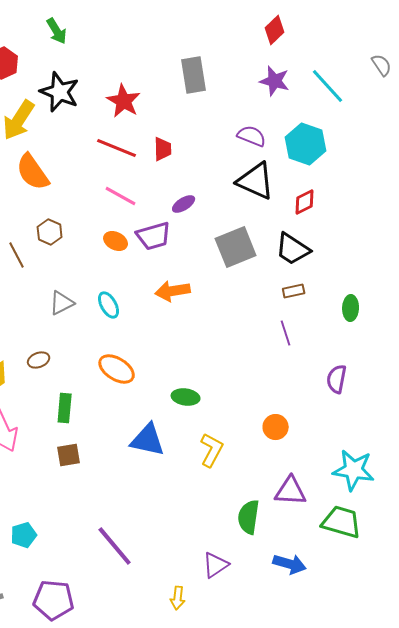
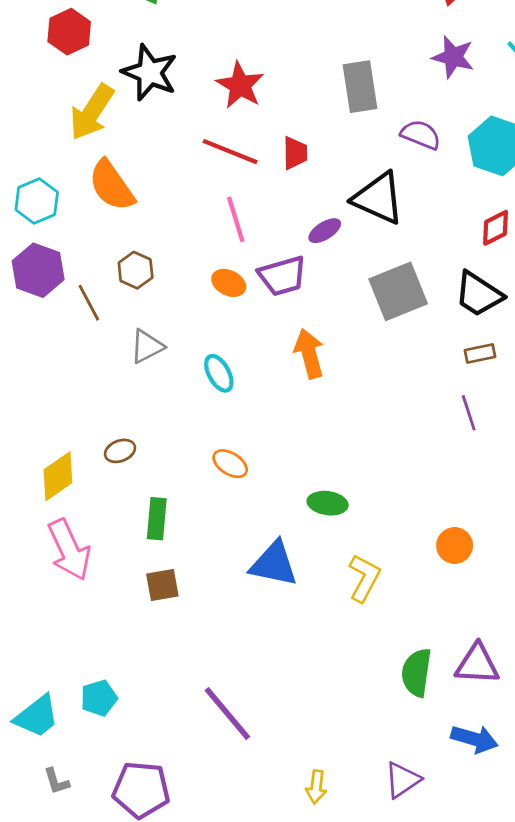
gray rectangle: (194, 75) -> (360, 87), moved
black triangle: (256, 181) -> (378, 198), moved
pink line: (121, 196) -> (236, 219), turned 44
orange arrow: (173, 291) -> (309, 353), turned 84
gray triangle: (62, 303) -> (147, 346), moved
orange ellipse: (117, 369) -> (230, 464), size x0.7
purple triangle: (291, 491) -> (477, 664), moved
purple triangle: (216, 565) -> (402, 780), moved

